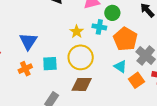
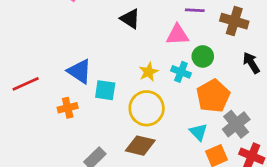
blue triangle: (28, 41) -> (80, 71), turned -42
cyan square: (50, 64) -> (105, 90), moved

